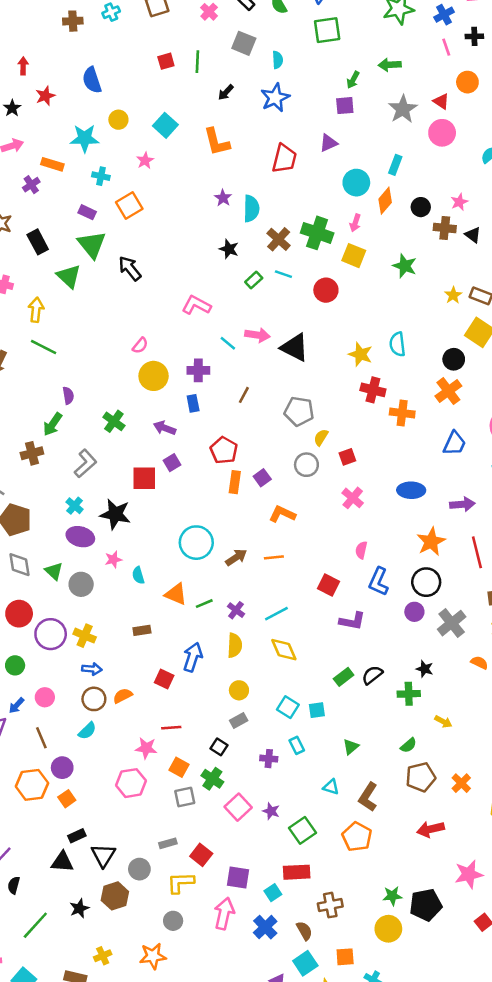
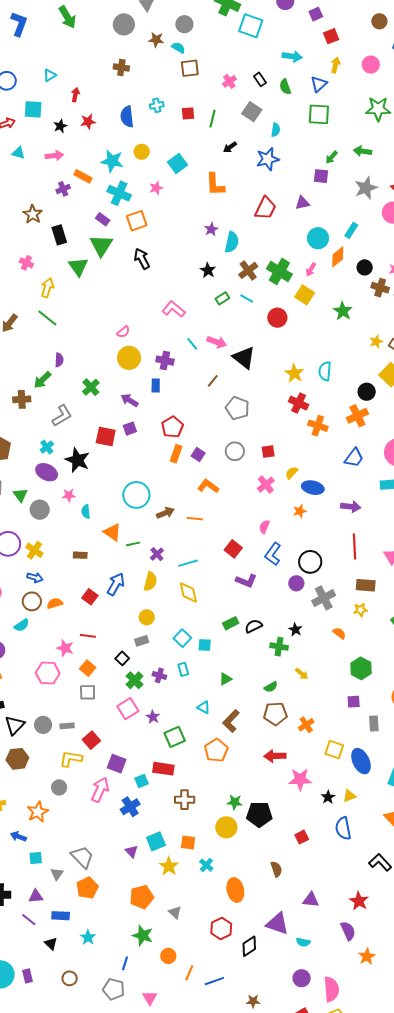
cyan cross: (111, 12) -> (157, 105), moved
cyan cross: (101, 176) -> (119, 193), size x1.6
black arrow: (130, 268) -> (142, 259), moved
brown line: (244, 395) -> (213, 381), moved
yellow semicircle: (321, 437) -> (292, 473), moved
purple square: (262, 478) -> (198, 455), turned -32
orange star: (431, 542) -> (300, 511), moved, size x0.6
green cross: (212, 779) -> (135, 680), moved
gray circle: (139, 869) -> (43, 725), moved
pink star: (469, 874) -> (300, 779), moved
brown semicircle: (304, 931) -> (276, 869), moved
orange star: (153, 956) -> (38, 812), turned -30

